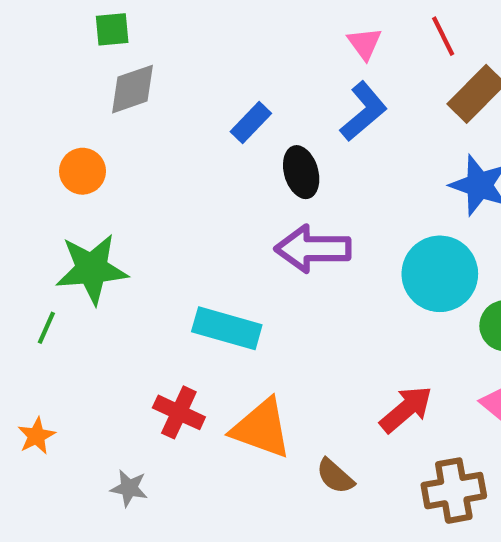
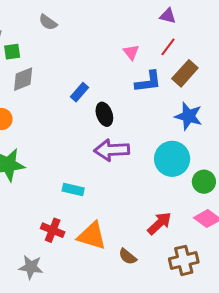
red line: (443, 36) -> (168, 47), turned 66
blue L-shape: (364, 111) -> (148, 82), moved, turned 36
cyan rectangle: (227, 328) -> (73, 189), size x0.7
gray star: (129, 488) -> (31, 267), size x1.4

